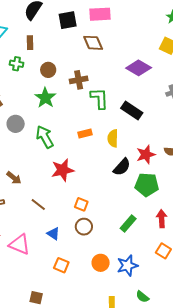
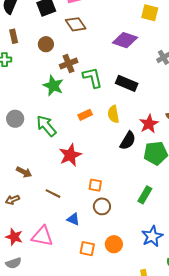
brown circle: (48, 70) -> (46, 44), moved
green star: (45, 98) -> (53, 86), moved
orange circle: (101, 263) -> (114, 244), moved

